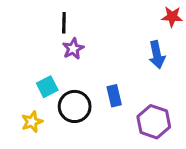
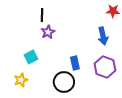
black circle: (75, 106) -> (64, 82), moved
purple hexagon: (154, 122) -> (105, 67), moved

